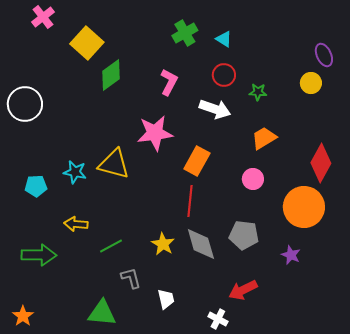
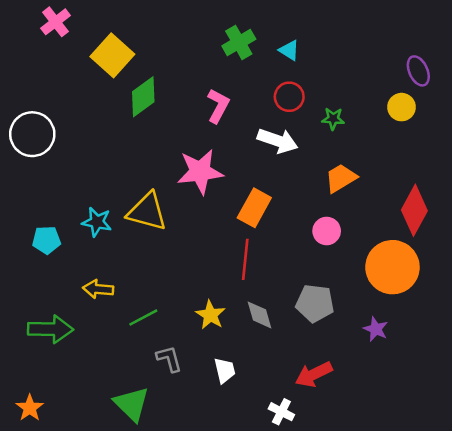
gray diamond: (201, 244) -> (259, 315), size x0.7
white trapezoid: (166, 299) -> (225, 370), moved
green triangle: (102, 313) -> (132, 404), turned 40

